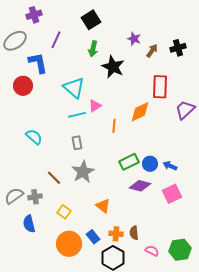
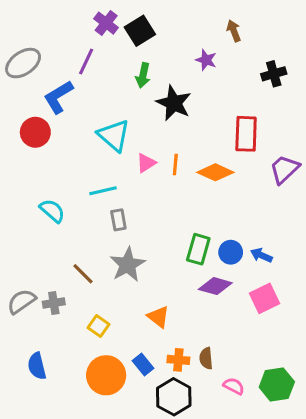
purple cross: (34, 15) -> (106, 23), moved, turned -35
brown arrow: (152, 51) -> (234, 31), moved, turned -56
blue L-shape: (38, 63) -> (58, 97), turned -110
orange diamond: (140, 112) -> (215, 172), turned 50
cyan line: (77, 115) -> (103, 191), moved
orange line: (114, 126) -> (175, 165), moved
green rectangle: (129, 162) -> (198, 249), turned -48
blue semicircle: (29, 224) -> (37, 366), moved

